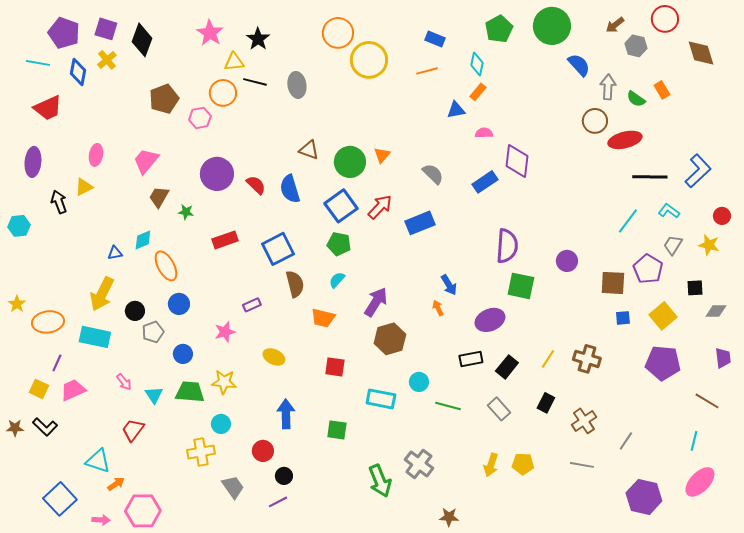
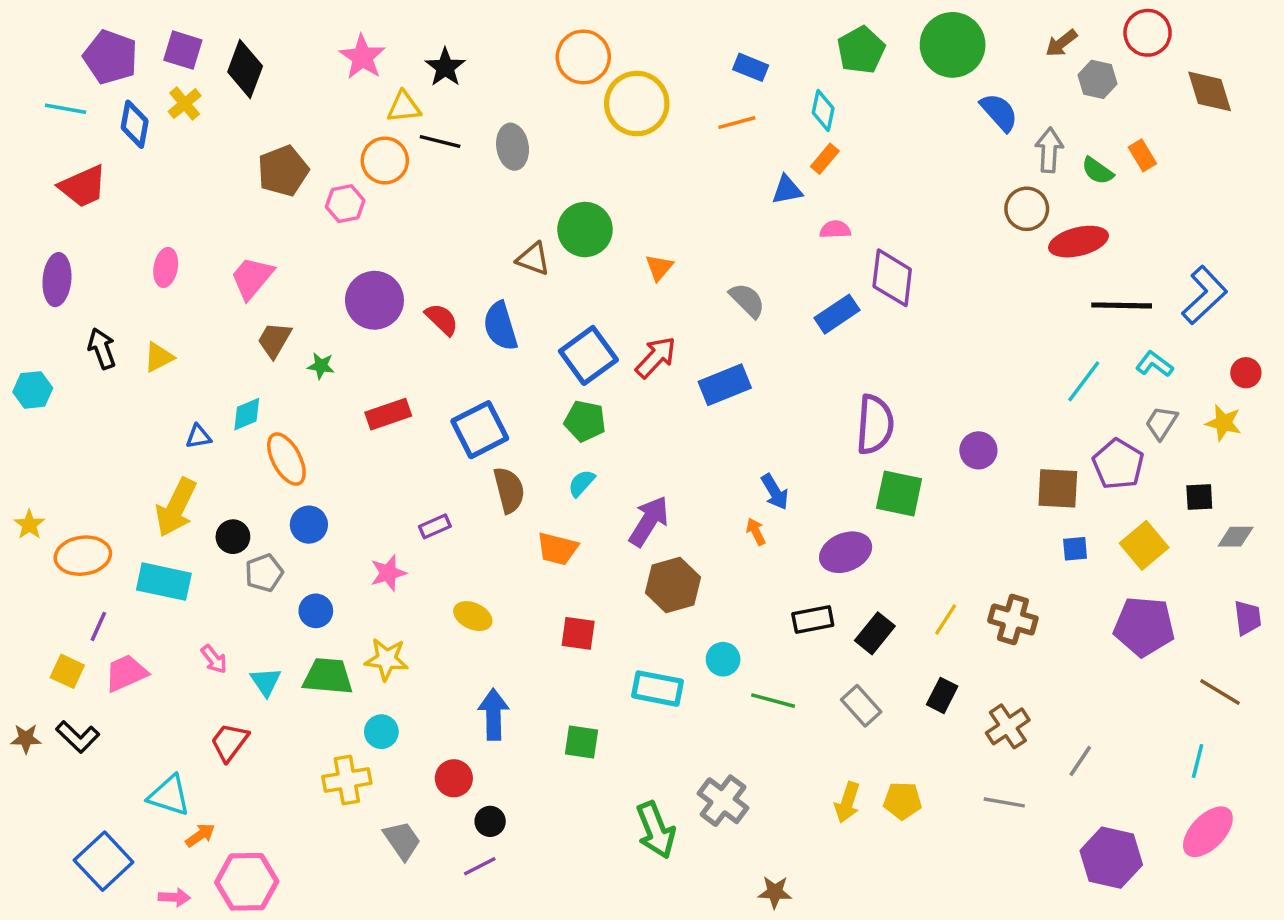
green circle: (350, 162) -> (585, 230), moved
yellow triangle: (84, 187) -> (159, 357), moved

